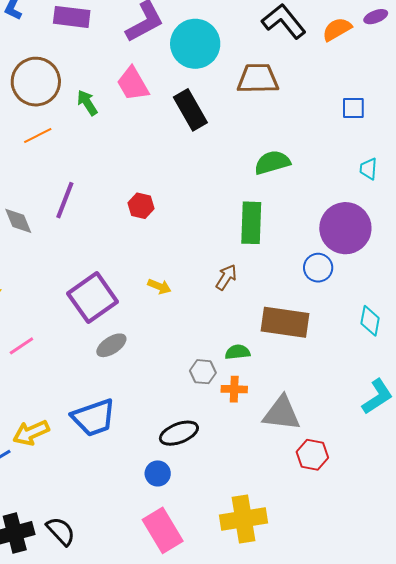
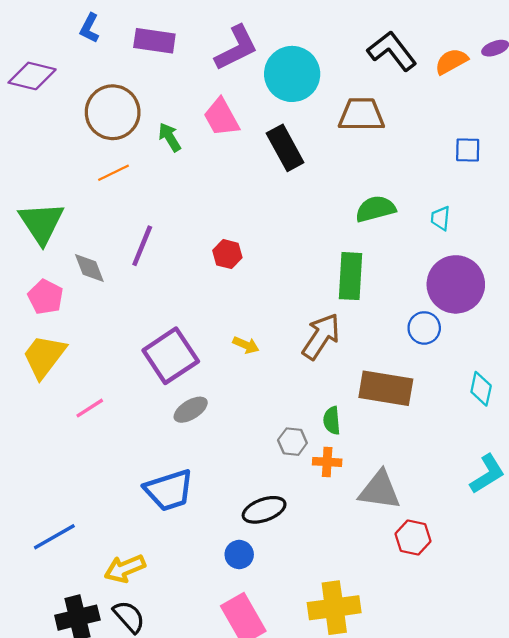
cyan trapezoid: (368, 169) -> (440, 218), moved
brown arrow: (226, 277) -> (321, 336), size x1.6
green semicircle: (238, 352) -> (332, 421), turned -90
yellow arrow: (31, 433) -> (125, 568), moved

